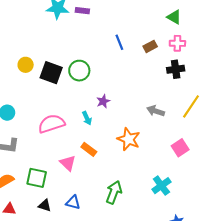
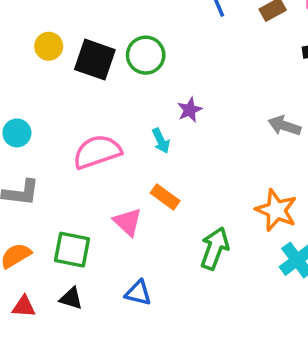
orange star: (129, 139) -> (276, 210), moved
green arrow: (114, 192) -> (215, 248), moved
black triangle: (45, 205) -> (71, 298), moved

